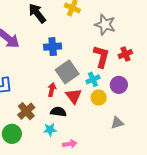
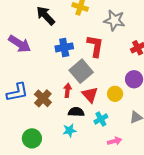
red L-shape: (101, 57) -> (95, 46), moved
cyan cross: (93, 79) -> (101, 119), moved
brown cross: (26, 111) -> (43, 98), moved
pink arrow: (70, 144) -> (115, 141), moved

